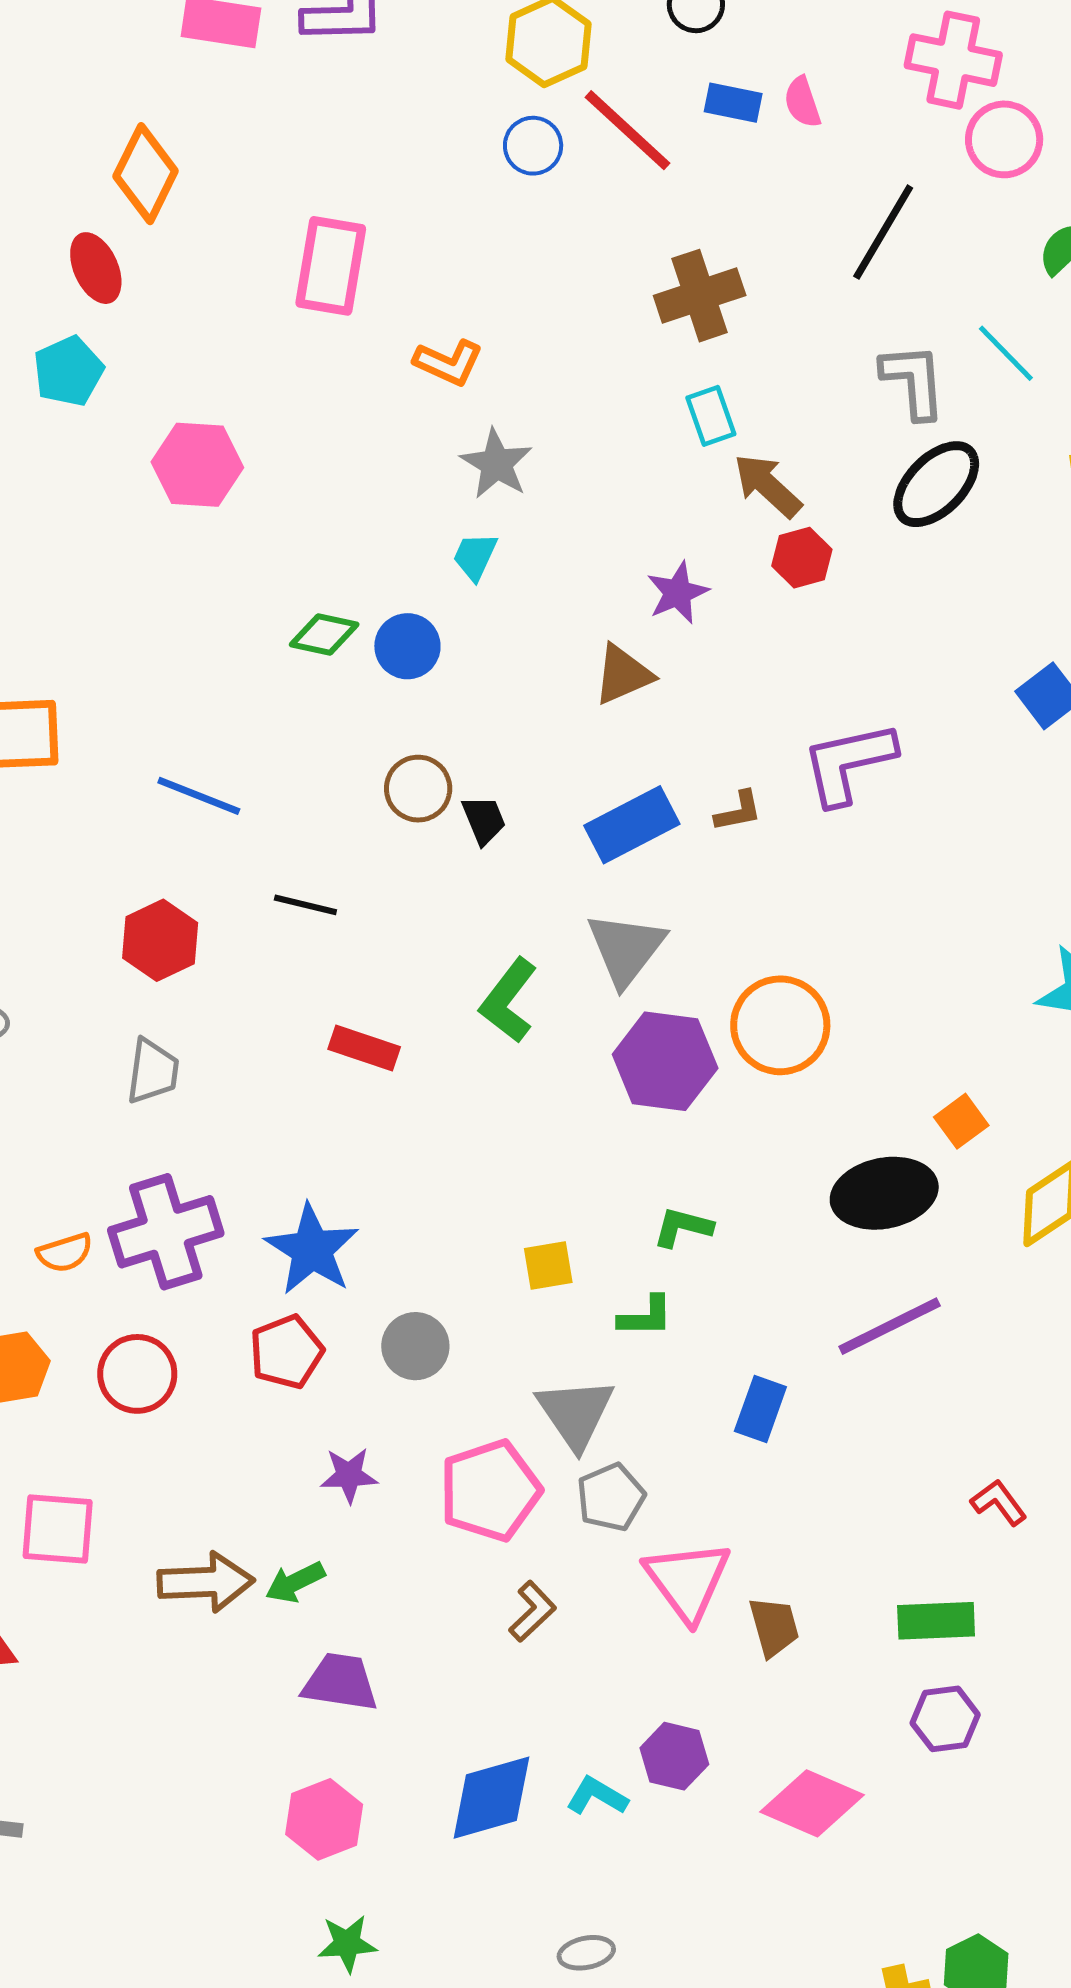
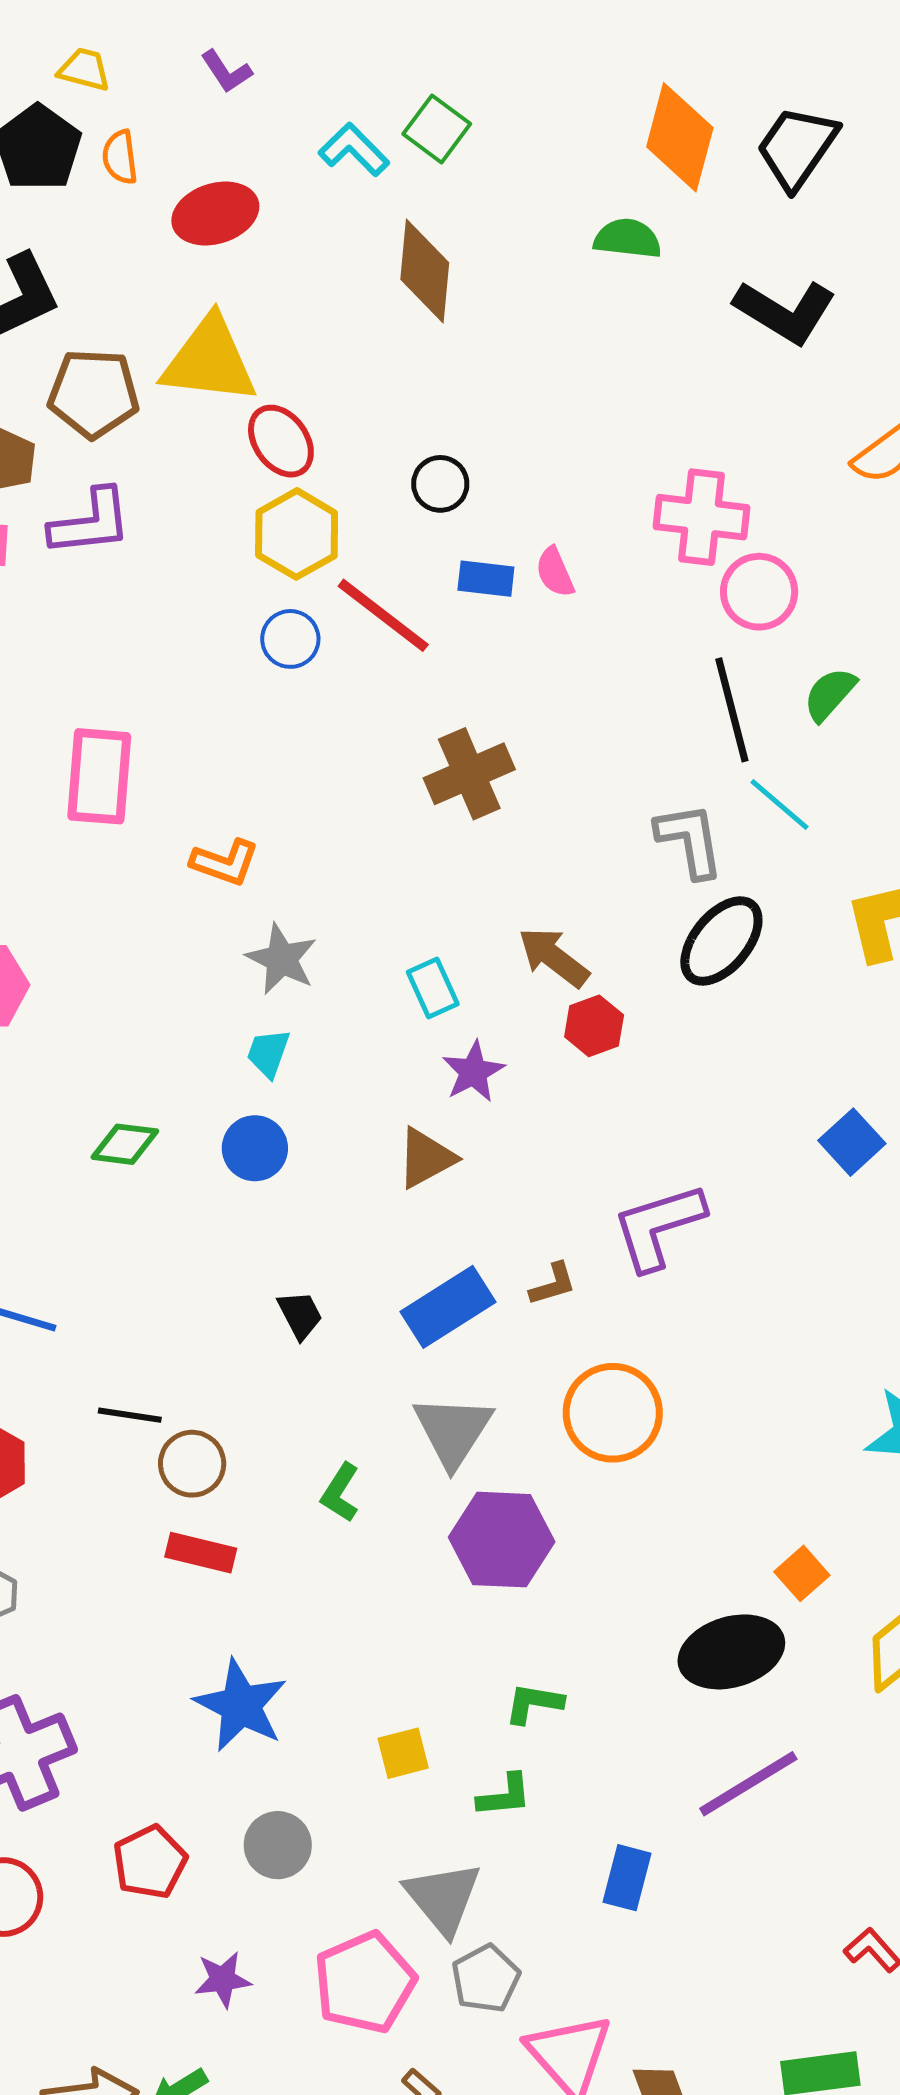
black line: (883, 232) -> (732, 710), moved, turned -40
cyan rectangle: (711, 416) -> (433, 988), moved
blue circle: (407, 646) -> (255, 1148), moved
brown circle: (418, 789) -> (192, 1464), moved
green L-shape: (508, 1000) -> (340, 1493), size x0.7
orange circle: (780, 1025) -> (613, 1413), moved
blue star: (312, 1250) -> (241, 1705), moved

